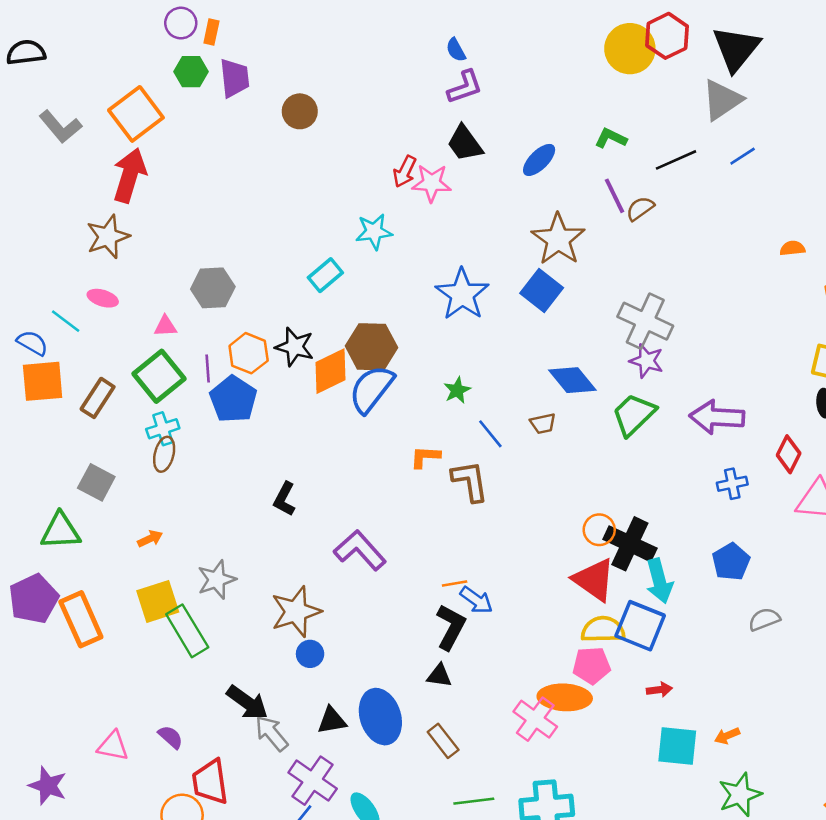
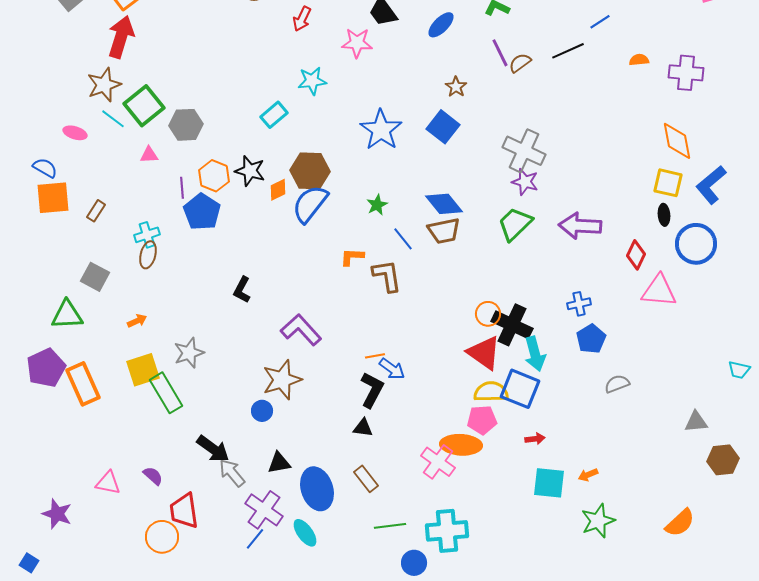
black line: (676, 160) -> (568, 51), moved
red arrow: (405, 171) -> (302, 19), moved
brown star: (558, 239) -> (456, 87), size x0.5
orange semicircle: (792, 248) -> (639, 60), moved
pink ellipse: (103, 298) -> (75, 133), moved
cyan line: (66, 321) -> (113, 119), moved
orange diamond: (330, 371) -> (278, 190), size x0.6
green square: (159, 376) -> (144, 106), moved
blue diamond: (572, 380) -> (444, 204), moved
brown rectangle: (98, 398) -> (96, 211), size x0.7
brown trapezoid: (543, 424) -> (444, 231), size x1.6
blue cross: (732, 484) -> (579, 304), moved
brown star: (296, 612) -> (282, 380), moved
blue ellipse: (380, 717) -> (317, 489), moved

